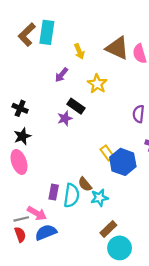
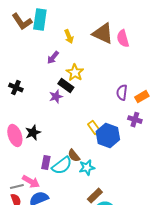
brown L-shape: (27, 35) -> (22, 22), turned -80
yellow star: (97, 84) -> (75, 73), moved
black star: (22, 136) -> (33, 133), moved
cyan semicircle: (71, 195) -> (62, 166), turned 45

